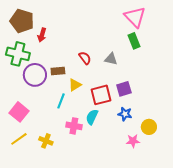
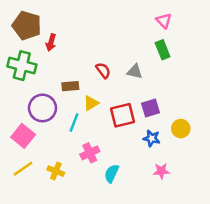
pink triangle: (135, 17) -> (164, 21), size x0.6
purple circle: (35, 75) -> (42, 108), moved
cyan semicircle: (92, 117) -> (112, 173), moved
pink cross: (74, 126) -> (90, 153), turned -35
yellow circle: (149, 127) -> (181, 129), moved

